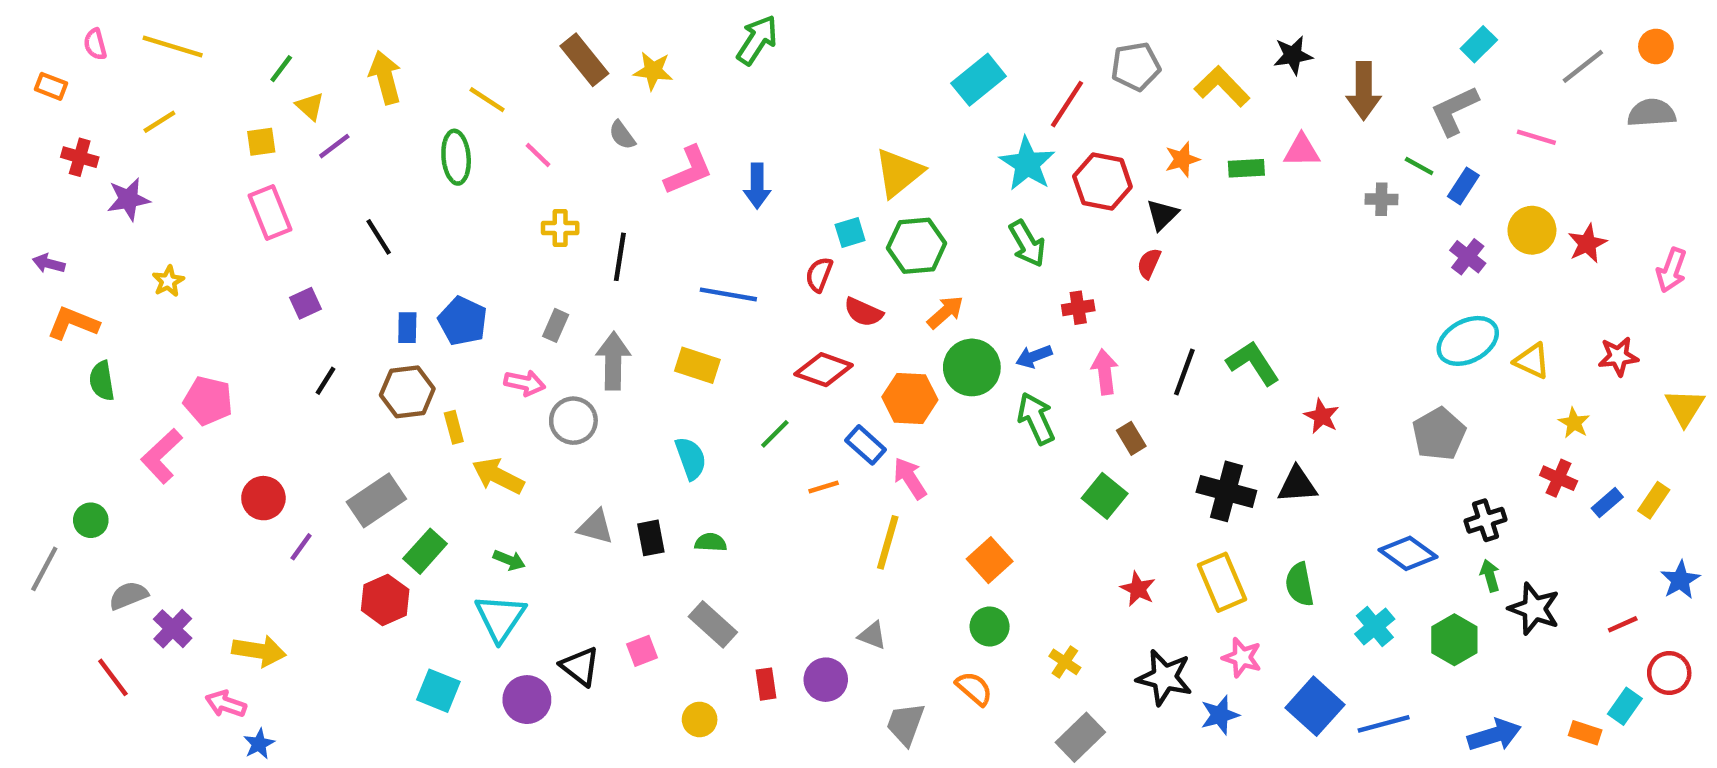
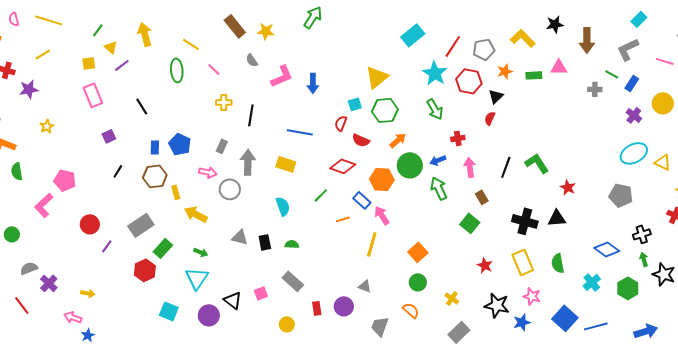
gray pentagon: (1136, 66) -> (484, 49), moved
gray pentagon: (1439, 434) -> (621, 195), turned -30
yellow arrow: (259, 651) -> (88, 293), size x0.6

